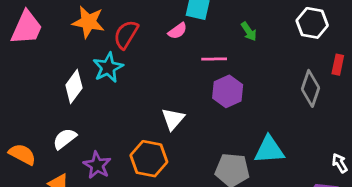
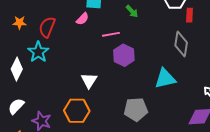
orange star: (88, 22) -> (20, 23), size x0.6
red rectangle: (338, 65) -> (190, 15), moved
cyan triangle: (269, 150) -> (165, 79), moved

